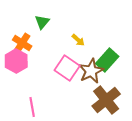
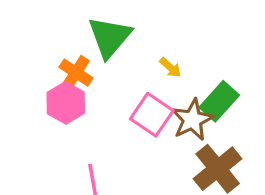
green triangle: (42, 22) -> (110, 37), size x1.8

